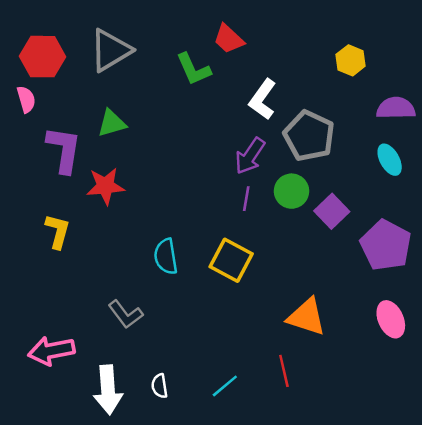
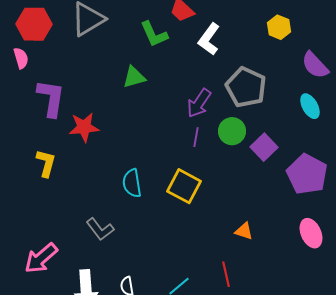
white L-shape: (263, 99) -> (209, 39), moved
purple semicircle: (396, 108) -> (315, 65), turned -132
green triangle: (112, 123) -> (134, 77), moved
orange triangle: (307, 317) -> (244, 231), size x0.6
pink arrow: (51, 351) -> (41, 258), turned -30

